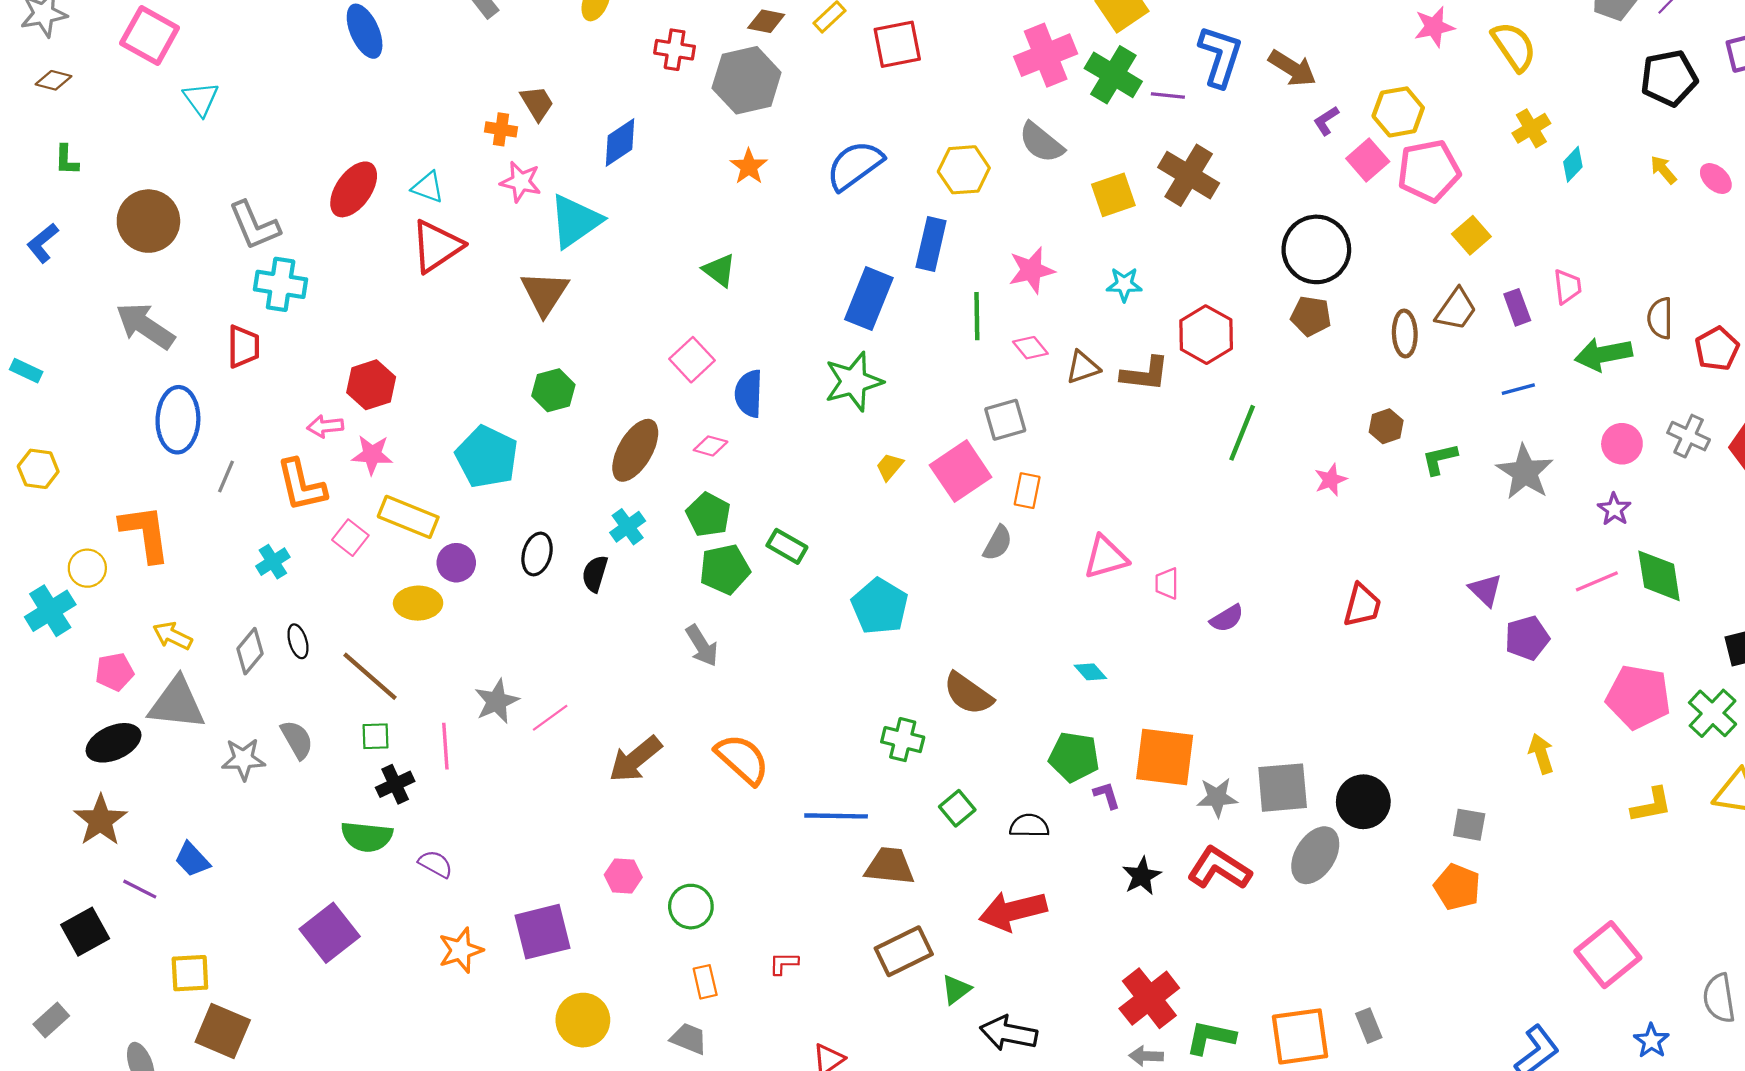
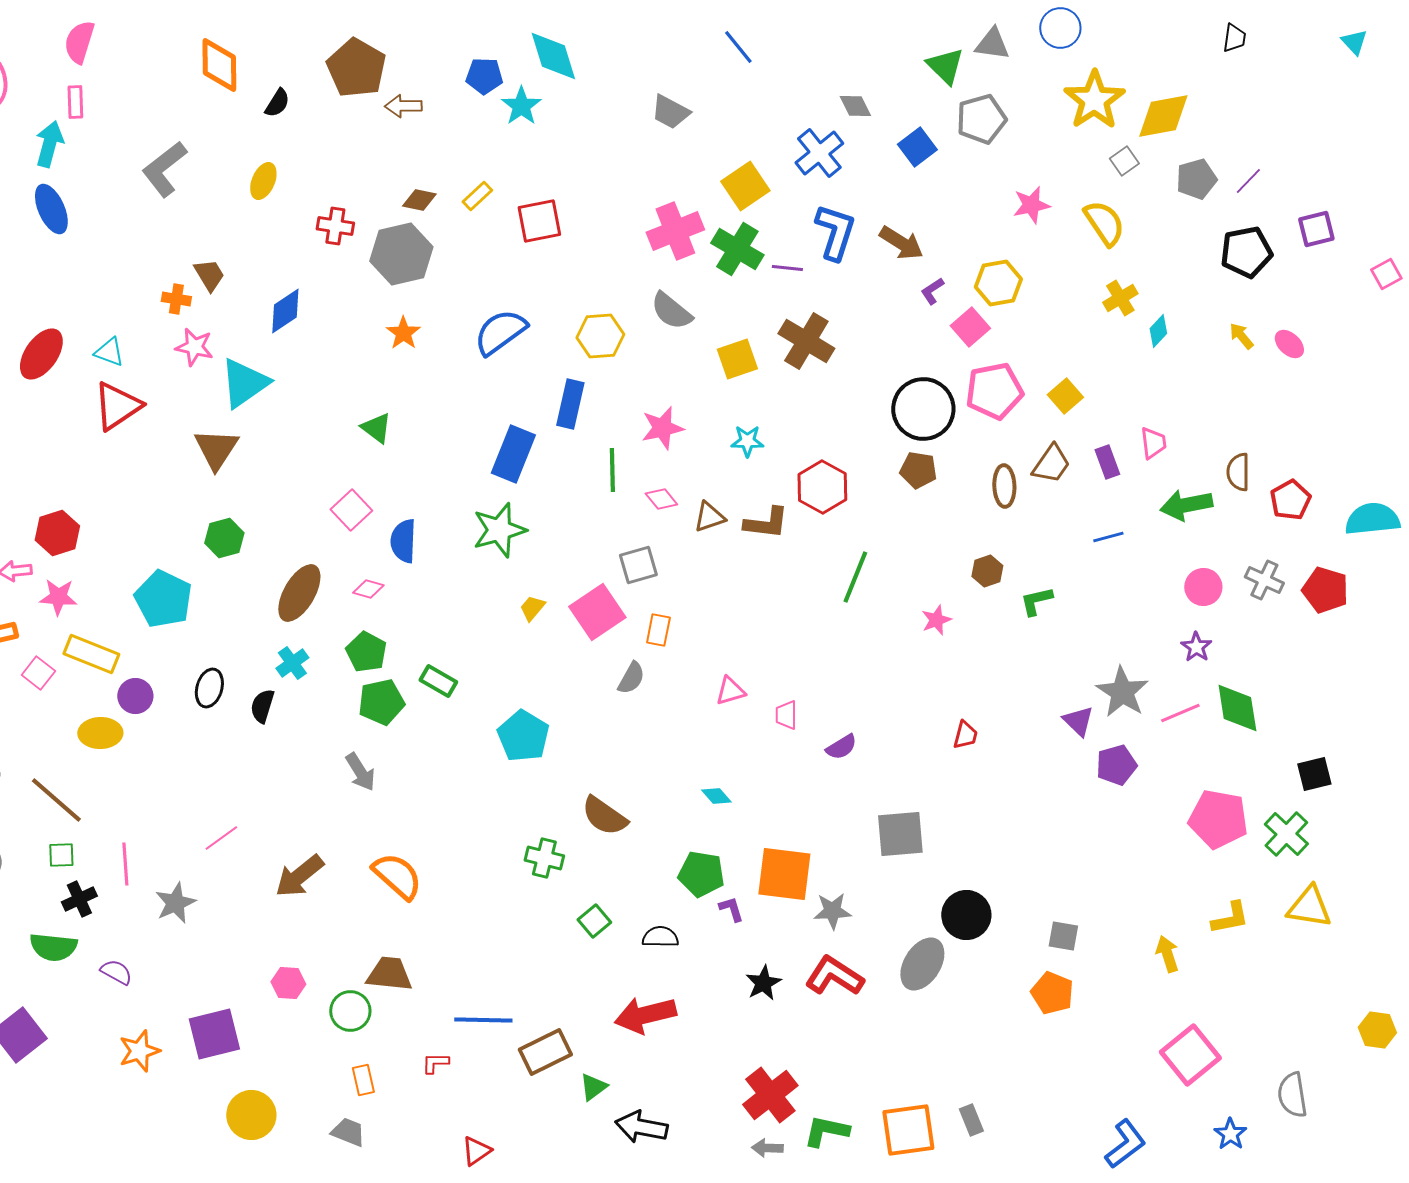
pink pentagon: (1429, 171) -> (994, 391), moved
gray star: (1525, 472) -> (1122, 692), moved
pink triangle: (1106, 557) -> (730, 691), size x0.7
red trapezoid: (1362, 605) -> (965, 735), size x0.7
gray star: (497, 701) -> (175, 903), moved
yellow arrow: (1541, 754) -> (1167, 954), moved
gray square: (1283, 788) -> (900, 834), moved
blue line: (836, 816) -> (483, 1020), moved
brown trapezoid: (890, 866) -> (389, 974), moved

